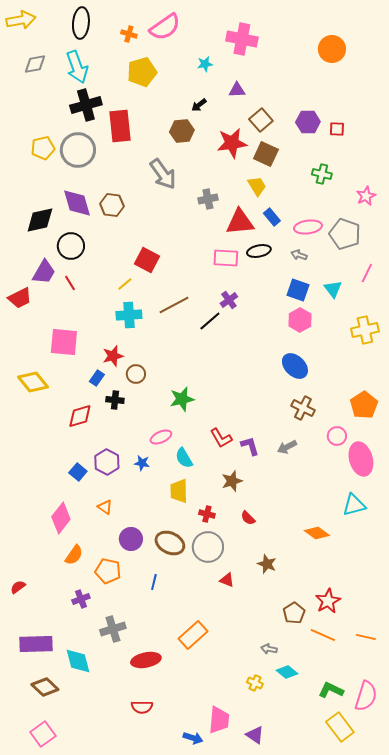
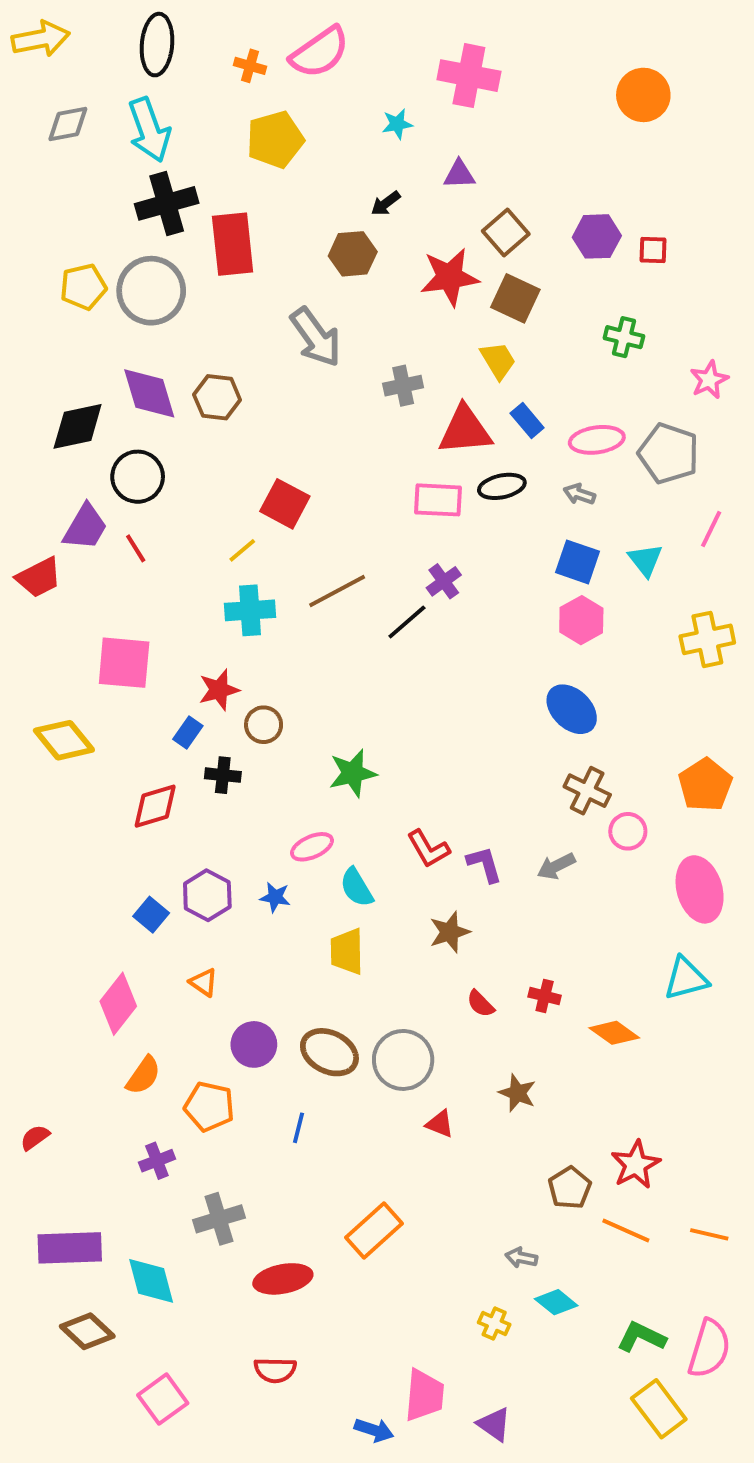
pink circle: (337, 436) -> (628, 831), moved
red cross: (207, 514) -> (545, 996), moved
pink square: (43, 734) -> (163, 1399), moved

